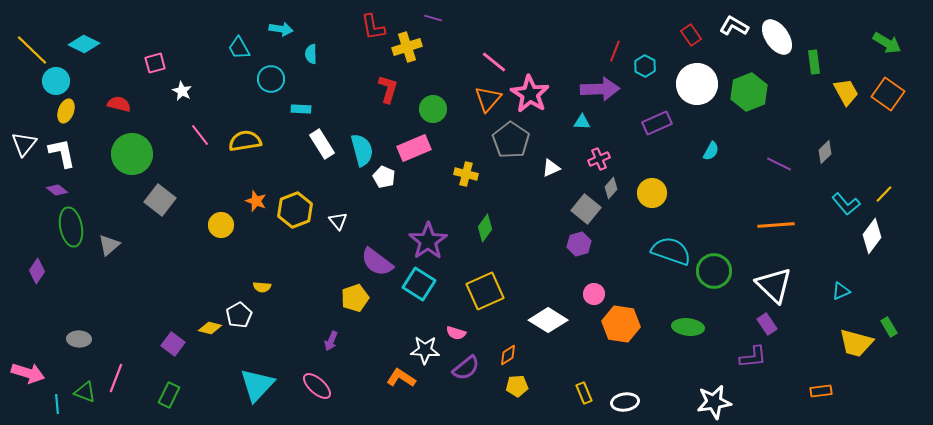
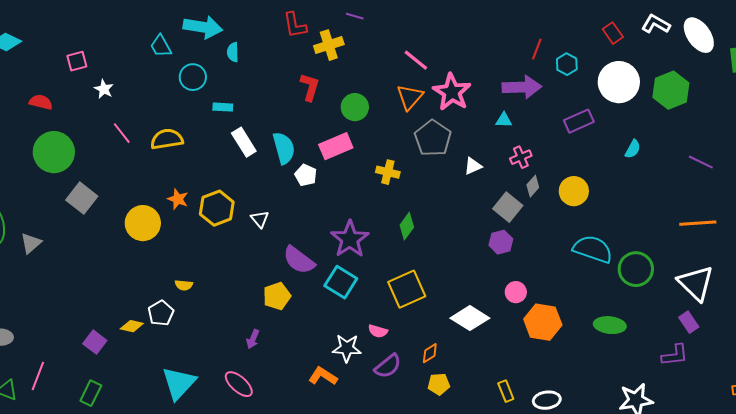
cyan arrow: (281, 29) -> (203, 27), size x1.6
yellow circle: (221, 225) -> (143, 223), size x1.4

